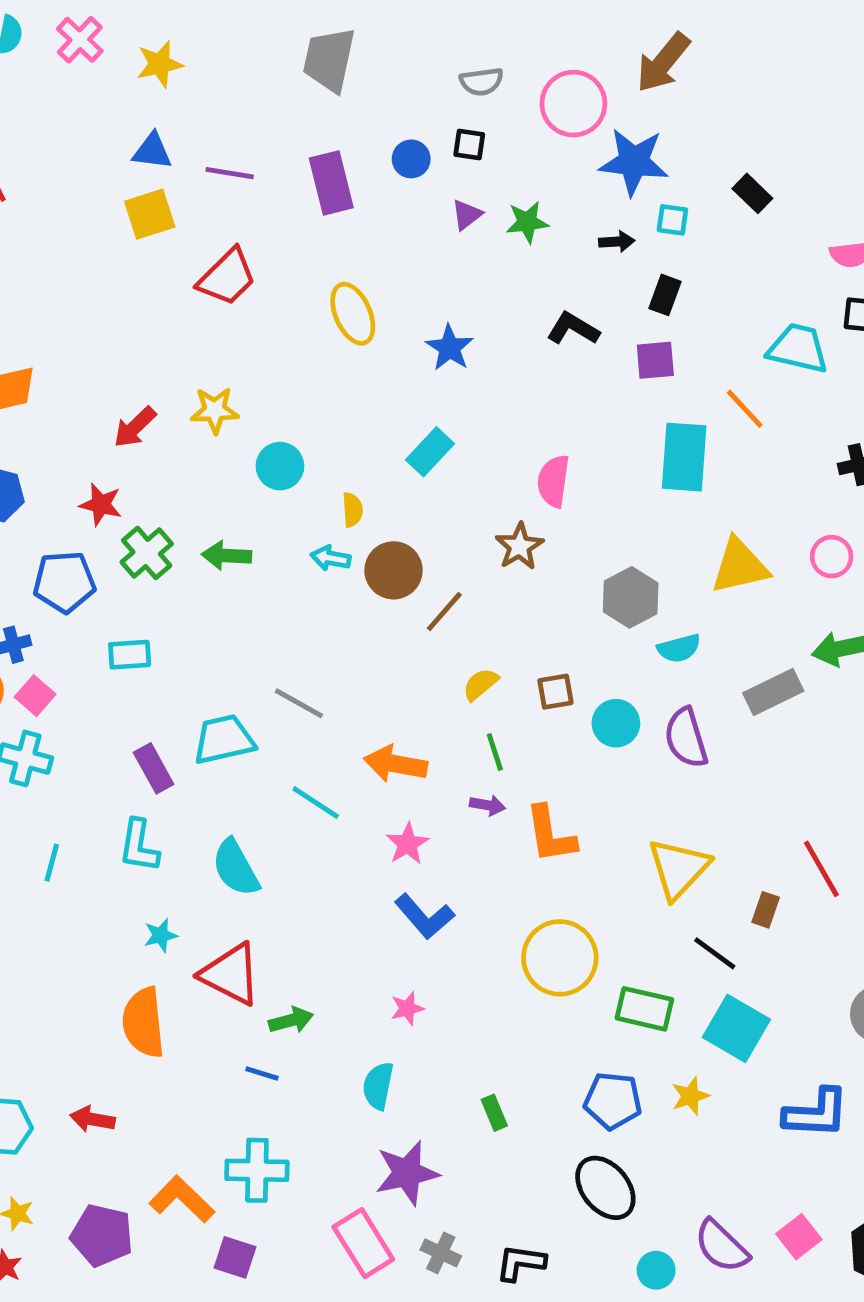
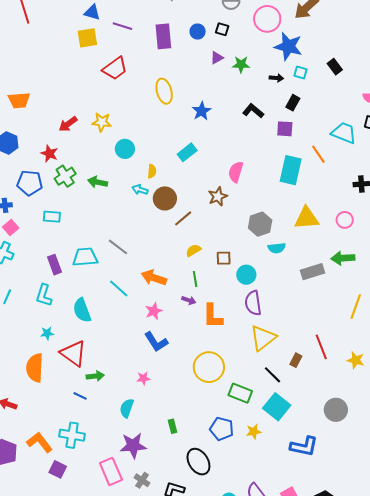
purple semicircle: (686, 738) -> (253, 303), moved
black ellipse: (605, 1188) -> (198, 462), moved

